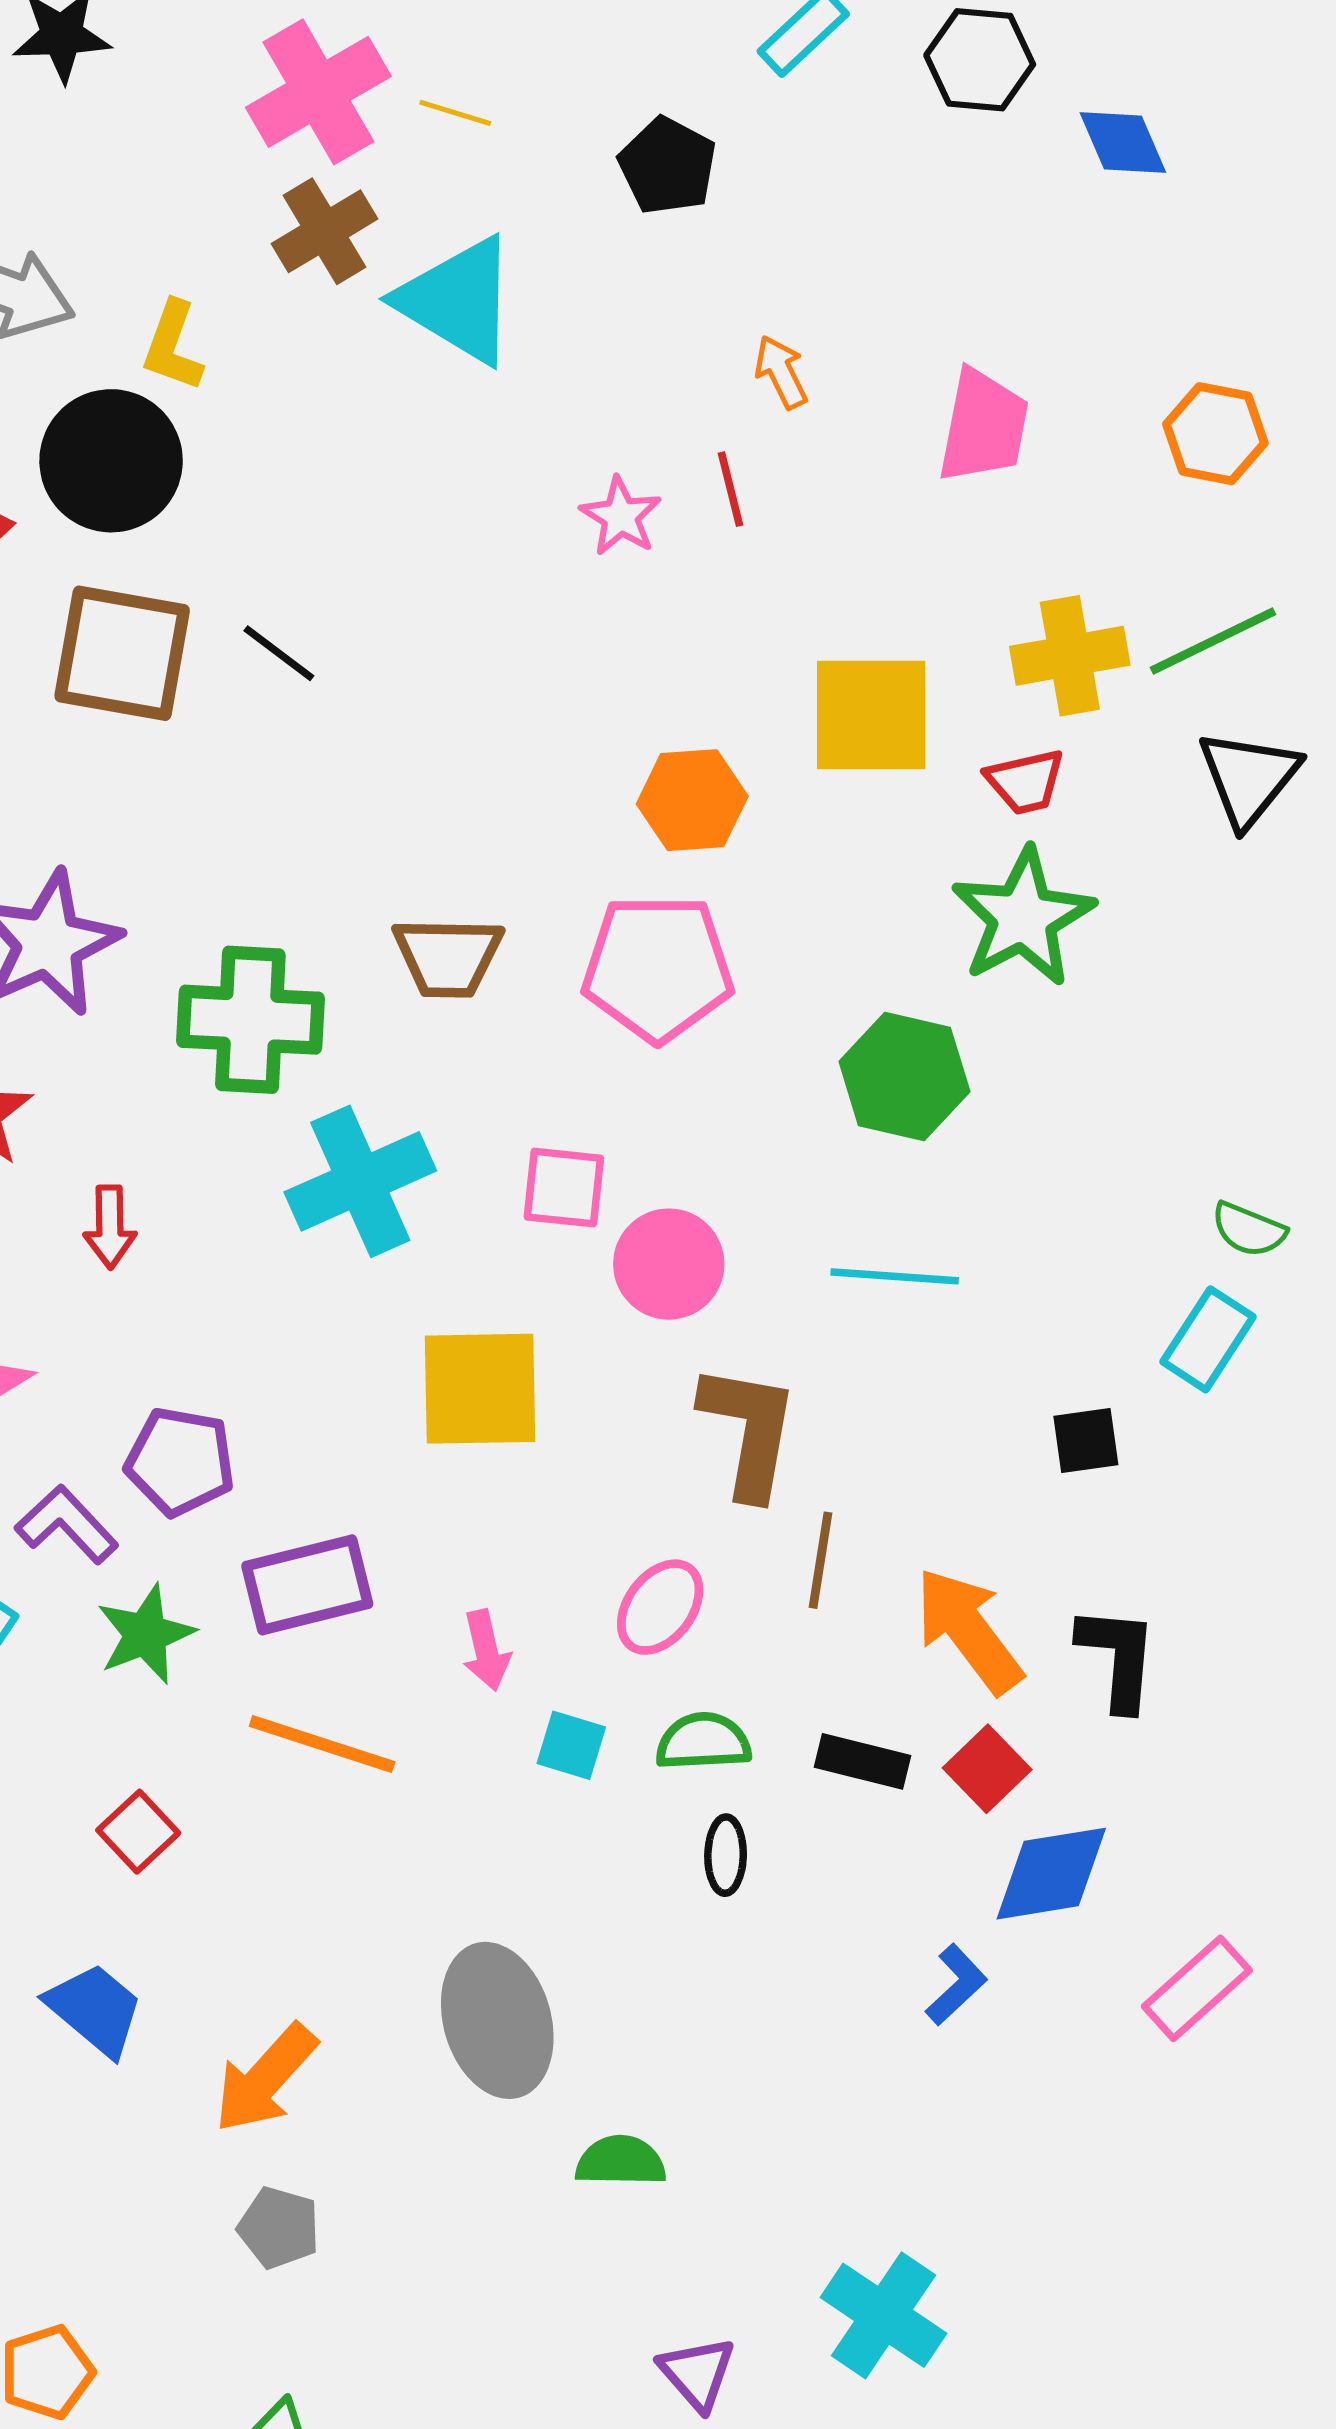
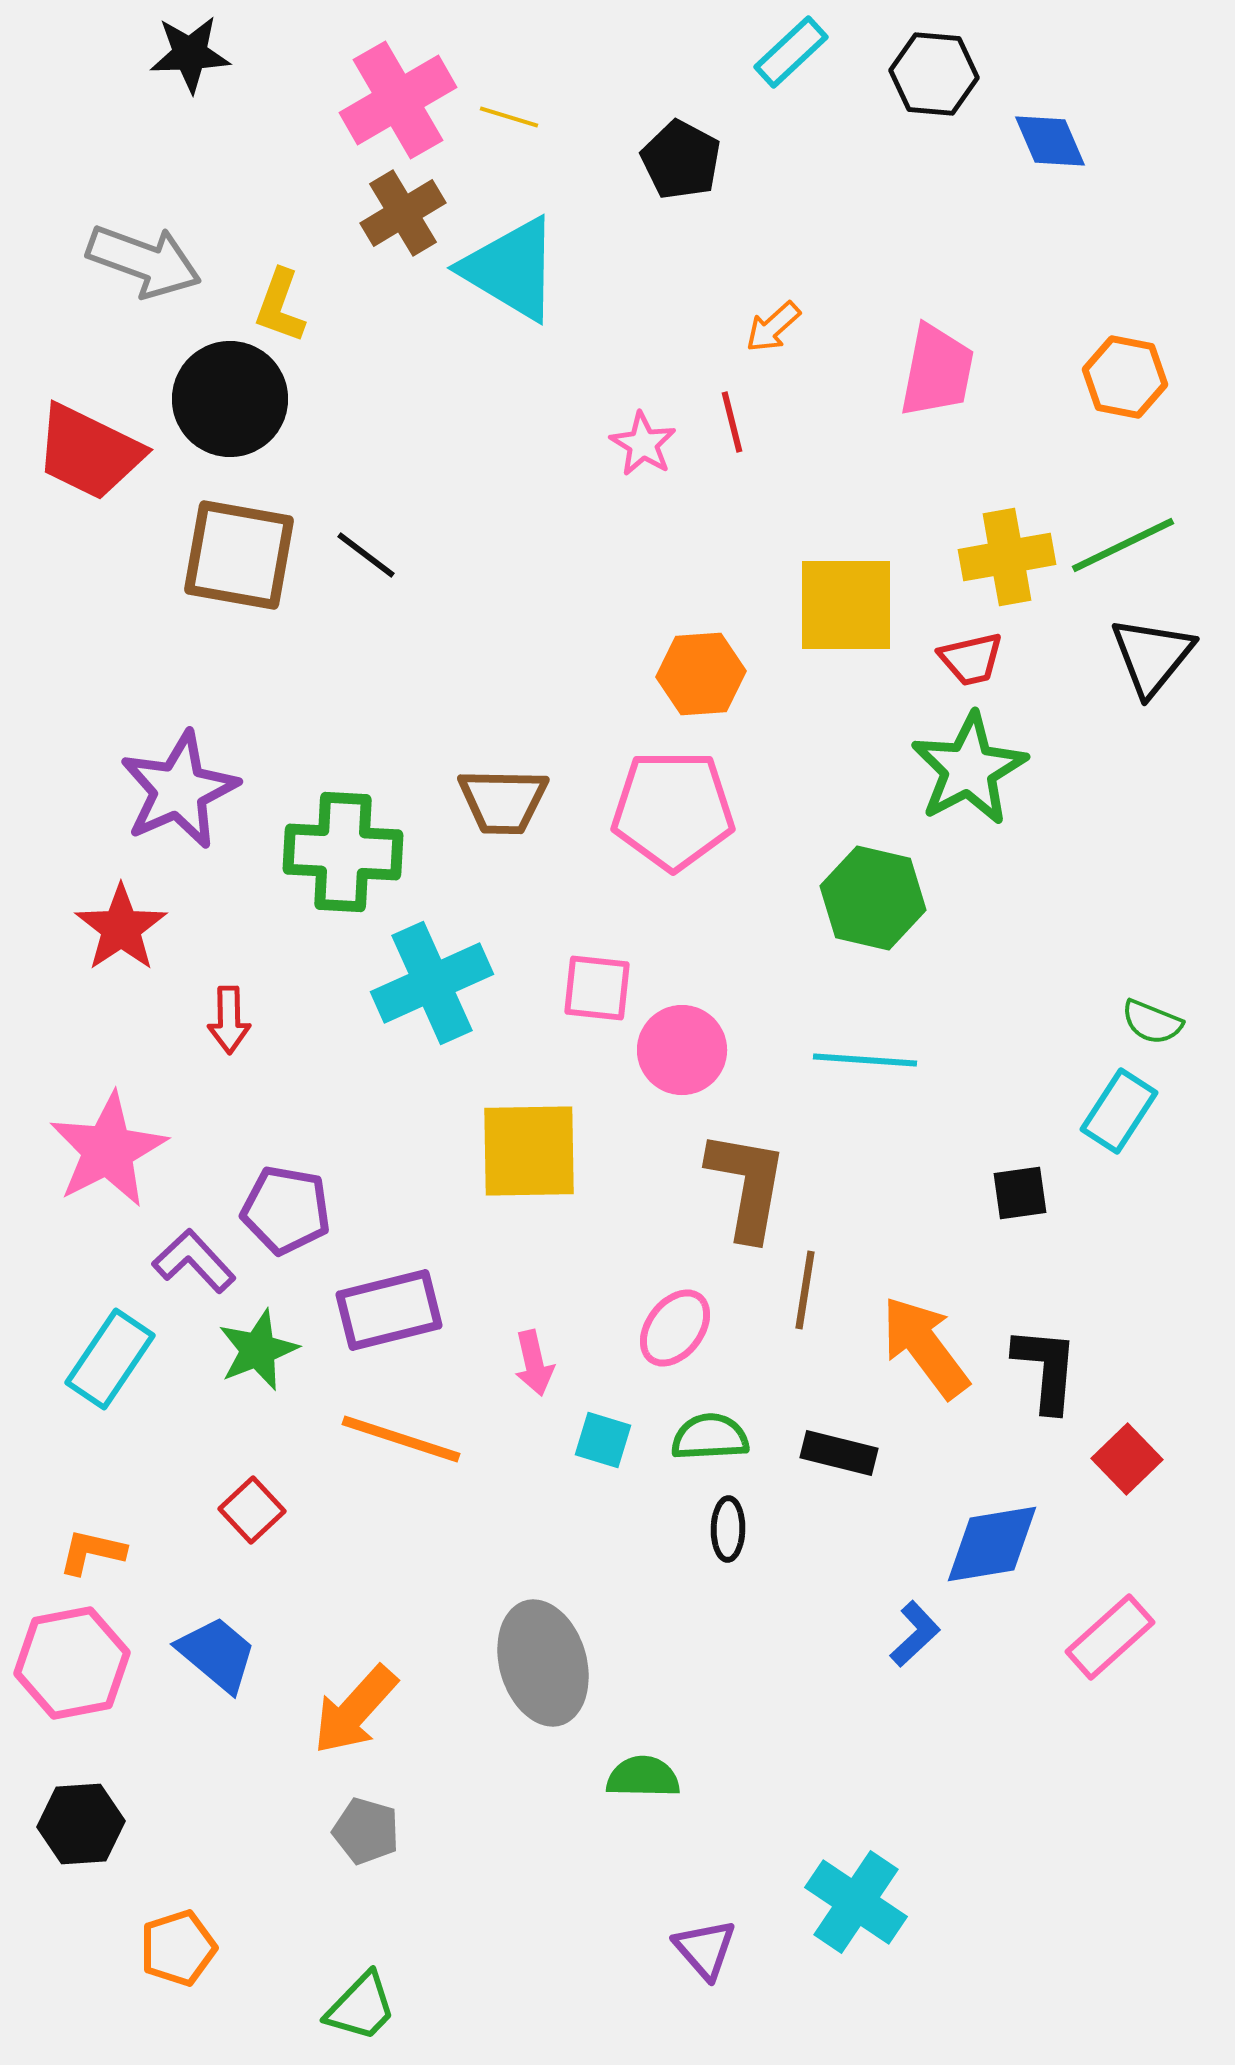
orange arrow: (781, 372) -> (773, 327), turned -106
red square: (987, 1769) -> (1127, 1459), moved

